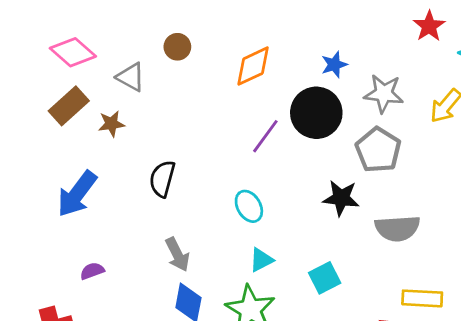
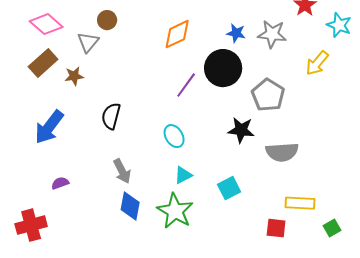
brown circle: (177, 47) -> (107, 20), moved
blue star: (334, 65) -> (236, 33), turned 30
gray triangle: (131, 77) -> (88, 42), turned 40
gray star: (384, 94) -> (272, 34), moved

